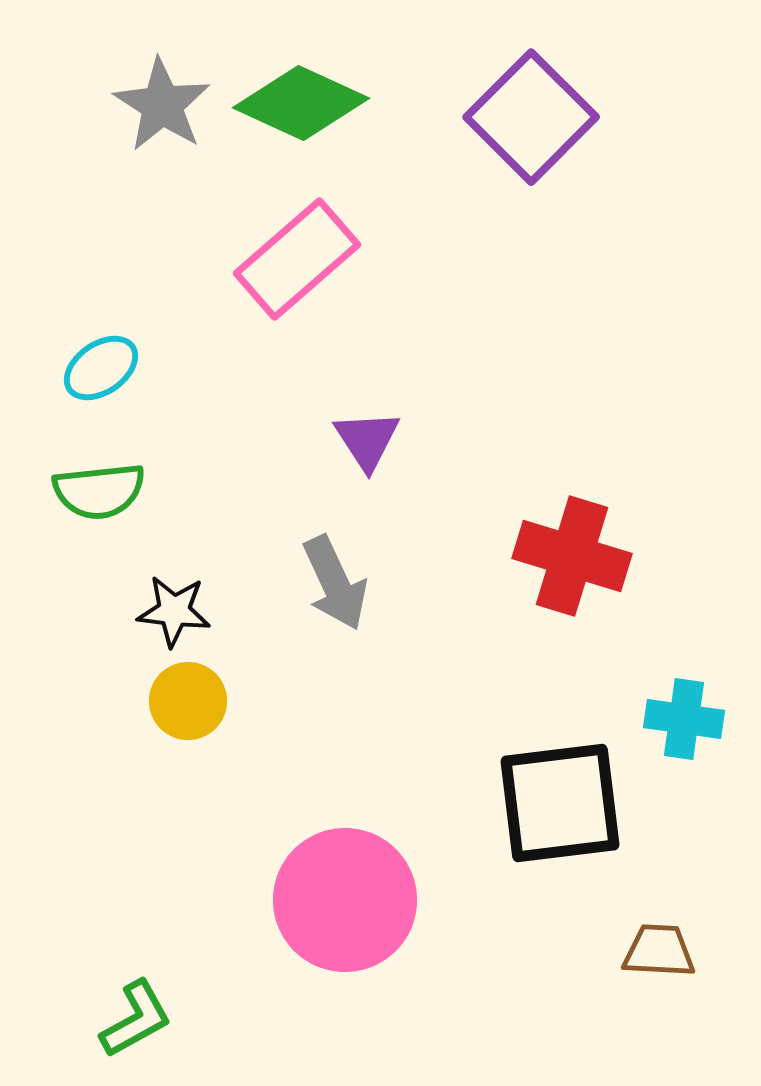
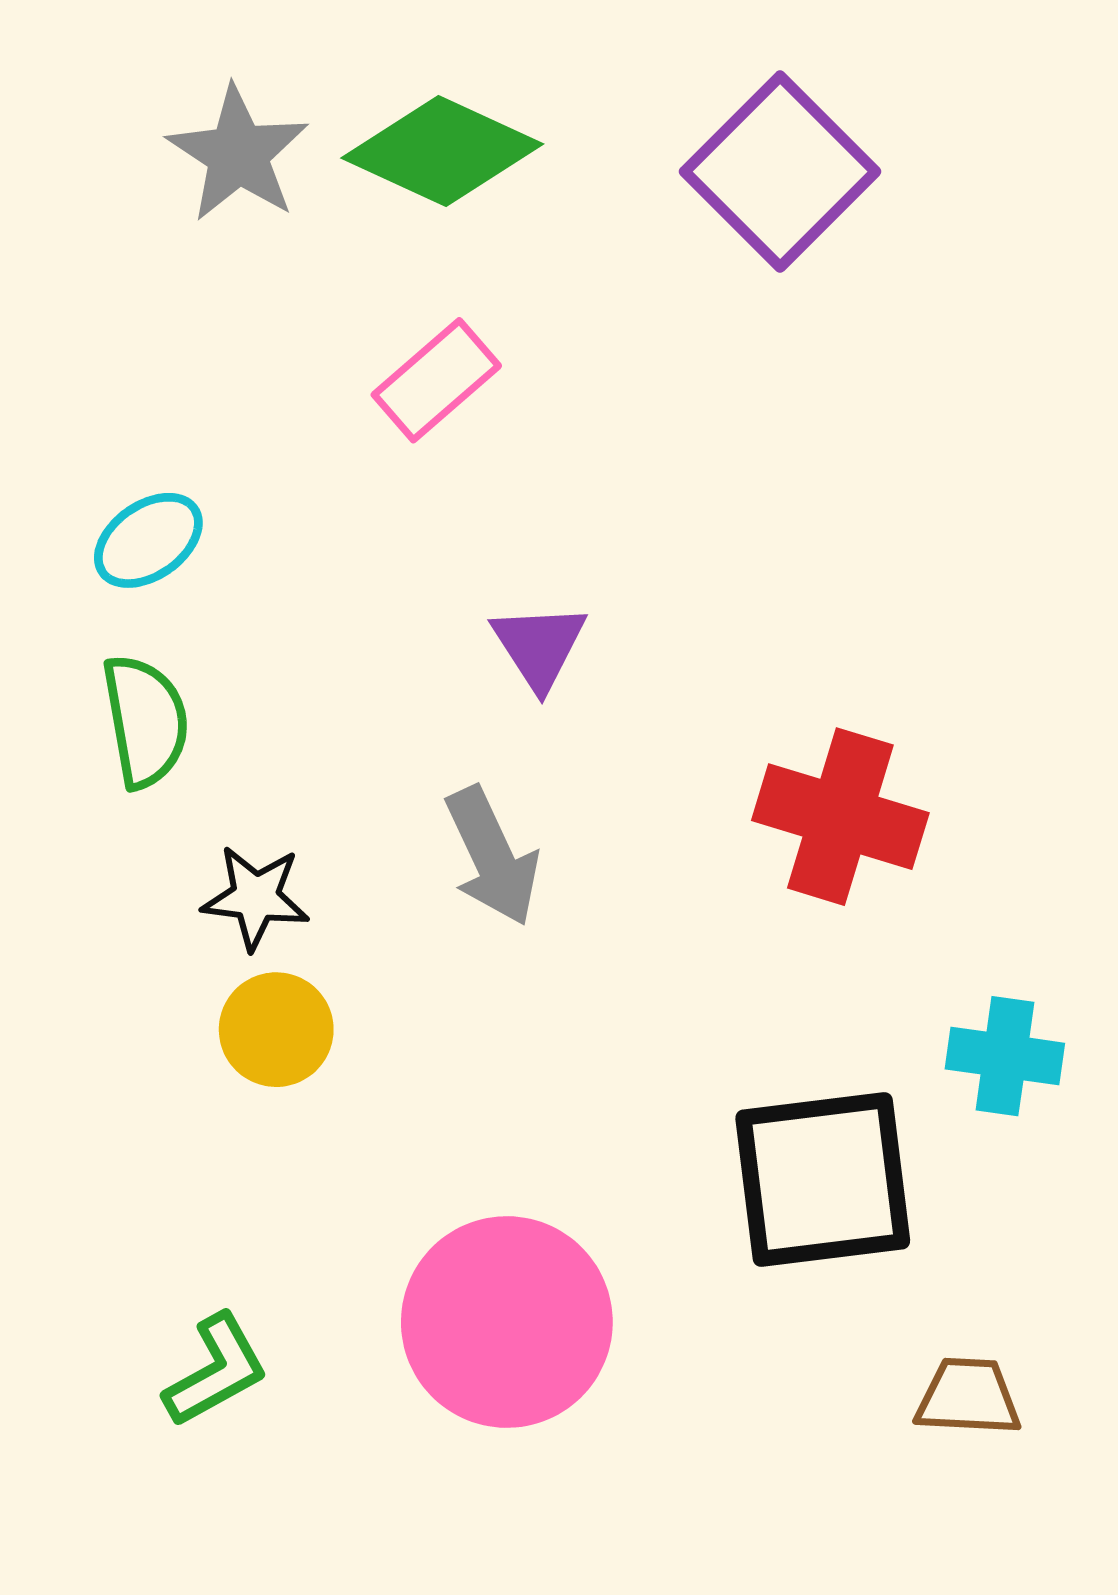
pink rectangle: (297, 259) -> (436, 380), size x0.7
green semicircle: (99, 491) -> (145, 721), turned -94
green L-shape: (136, 1019) -> (216, 1370), moved

